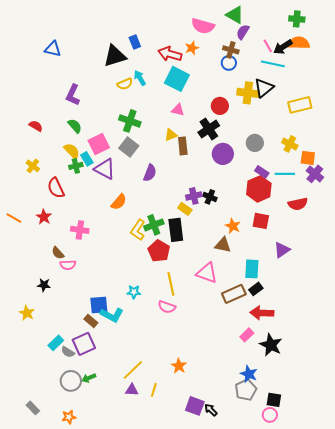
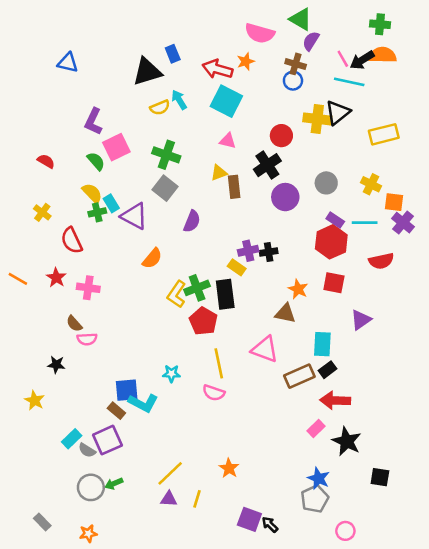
pink square: (99, 144) -> (116, 147), moved
black cross: (210, 197) -> (269, 252), turned -32
pink cross: (80, 230) -> (88, 288), moved
black square: (274, 400) -> (380, 477), moved

